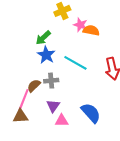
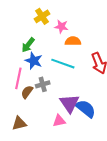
orange semicircle: (91, 30) -> (73, 41), moved
pink line: (24, 100) -> (18, 78), moved
purple triangle: (53, 106) -> (69, 103), moved, size x1.5

